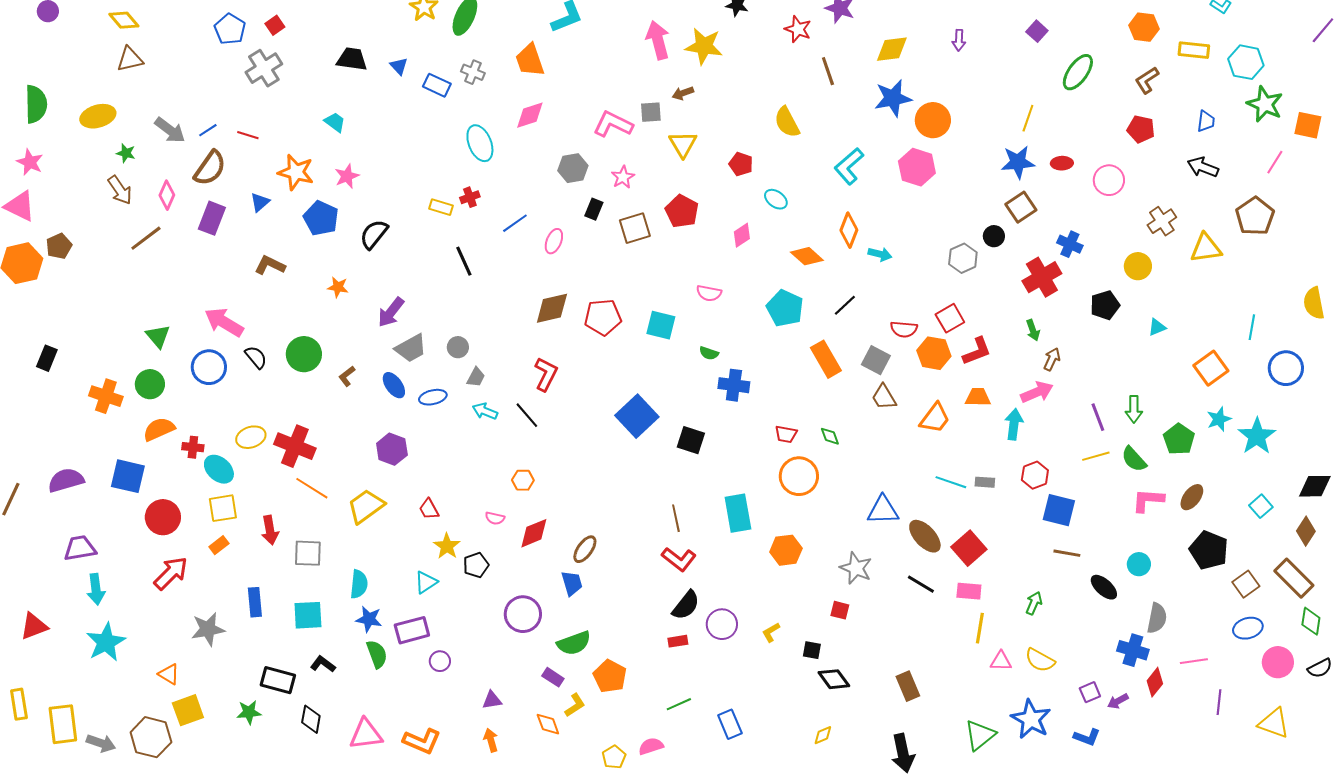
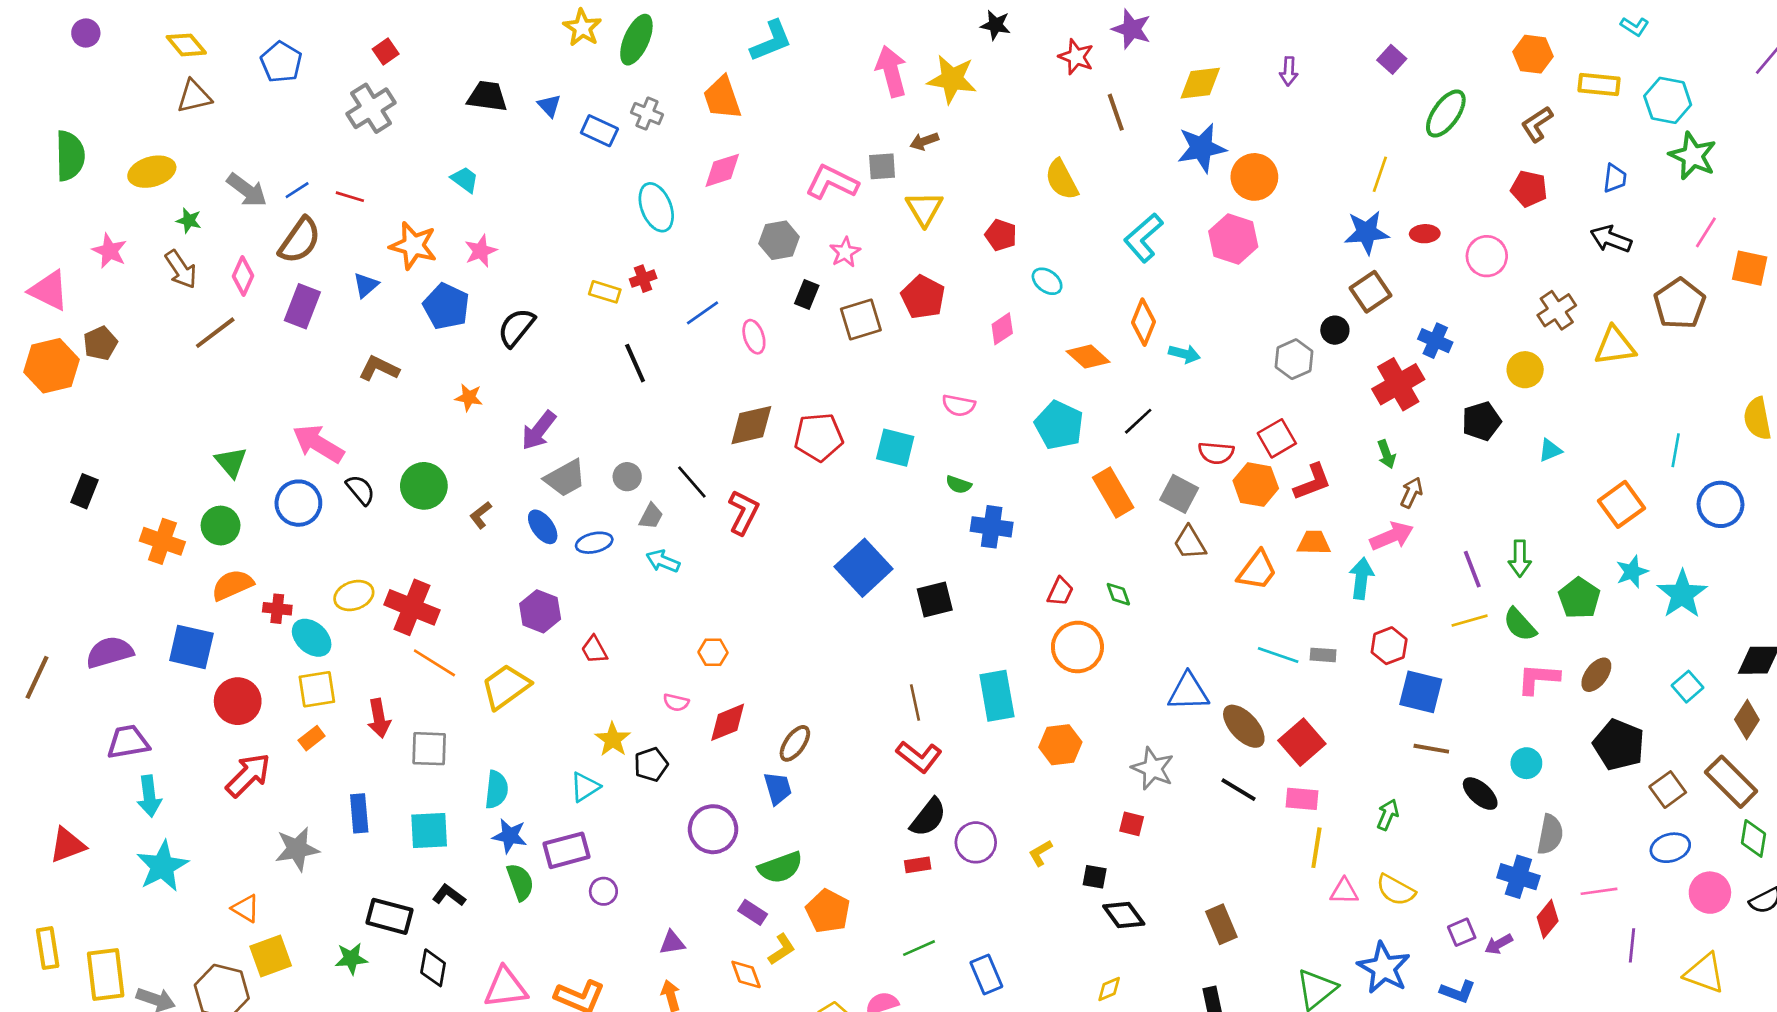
blue pentagon: (230, 29) -> (281, 62), moved
orange square: (1308, 125) -> (1750, 268), moved
pink star: (30, 162) -> (110, 251), moved
pink ellipse: (554, 241) -> (754, 337), turned -40
black line: (527, 415) -> (692, 482), moved
red trapezoid: (786, 434) -> (1060, 592), turned -75
black square: (691, 440) -> (935, 599), turned -32
red trapezoid: (429, 509) -> (594, 650), moved

